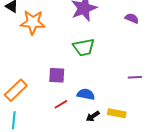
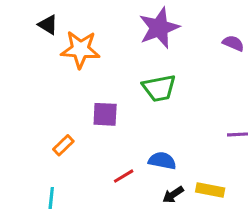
purple square: (57, 75) -> (105, 114), moved
orange rectangle: (16, 90) -> (63, 145), moved, size x0.6

